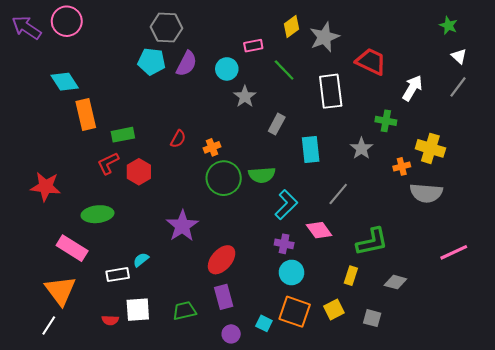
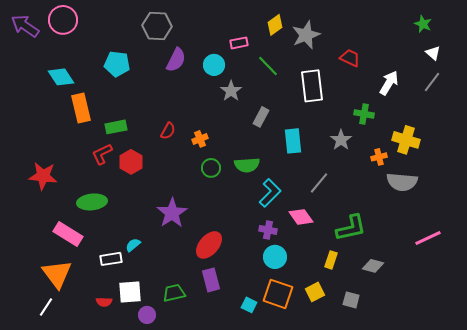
cyan pentagon: (152, 61) -> (117, 64), moved
red trapezoid: (371, 61) -> (350, 58), size x0.7
green circle: (224, 178) -> (211, 168), size x0.6
purple circle: (231, 334) -> (147, 315), moved

